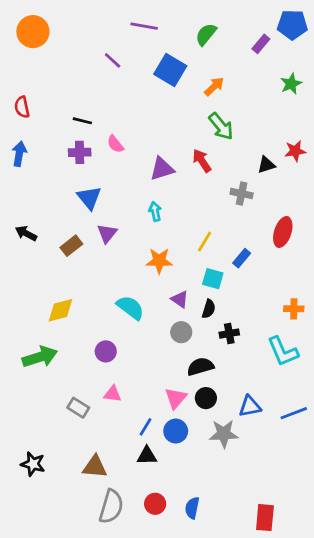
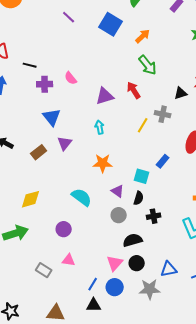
black line: (82, 121) -> (30, 65), moved
yellow line: (205, 242) -> (143, 125), moved

